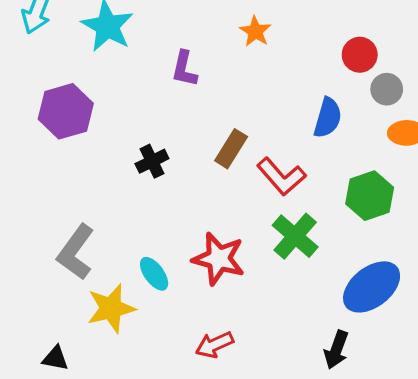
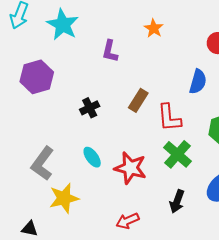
red L-shape: (281, 177) -> (169, 118), turned 36
cyan ellipse: (154, 274) -> (92, 157), moved
black arrow: (336, 350) -> (177, 201), moved

